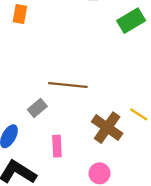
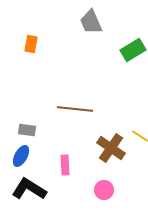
gray rectangle: (37, 108) -> (27, 130), moved, turned 48

